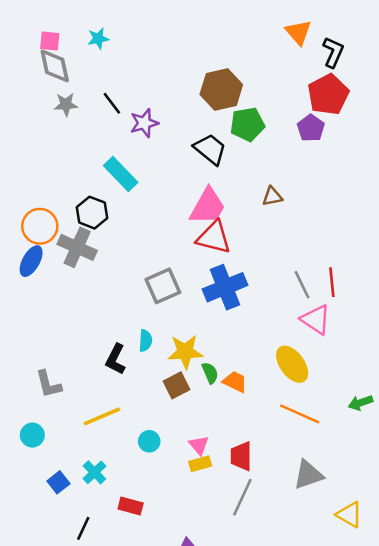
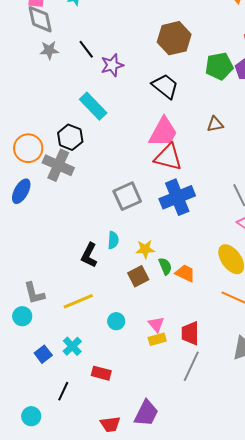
green pentagon: (247, 124) -> (219, 66), moved
blue ellipse: (31, 261) -> (21, 191), moved
yellow star: (185, 352) -> (145, 249), size x0.7
gray L-shape: (48, 384) -> (34, 293), moved

